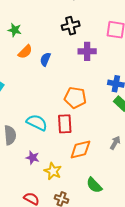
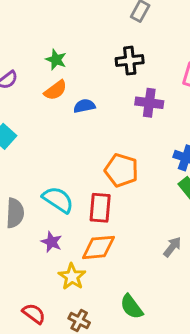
green star: (15, 30) -> (56, 60), moved
blue semicircle: (45, 59) -> (84, 106), turned 48
orange diamond: (80, 150) -> (98, 247), moved
purple star: (33, 158) -> (51, 242), moved

